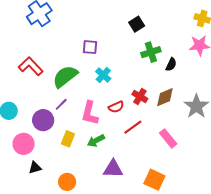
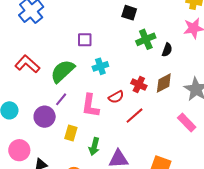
black square: (137, 24) -> (129, 13), turned -35
cyan cross: (103, 75) -> (100, 66), turned 35
pink rectangle: (168, 138) -> (187, 122), moved
green arrow: (96, 141) -> (94, 147), moved, turned -42
pink circle: (24, 144) -> (19, 150), moved

